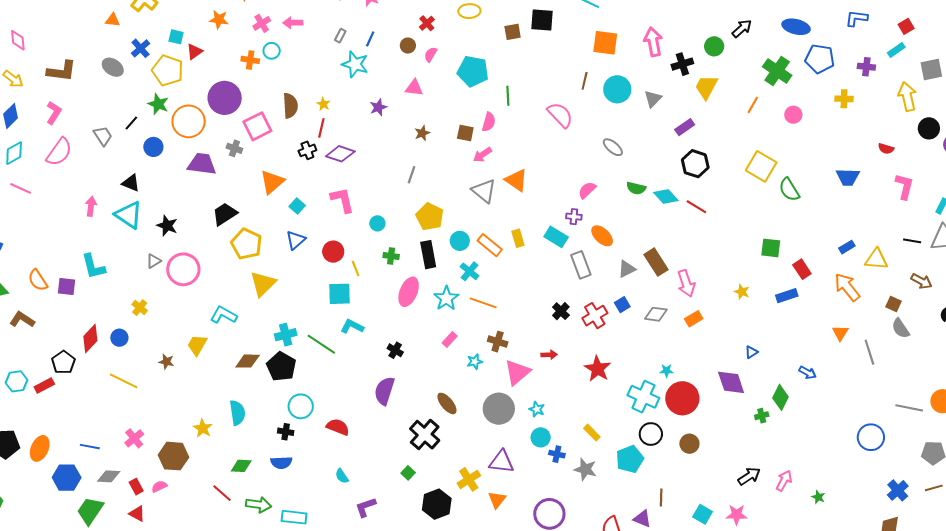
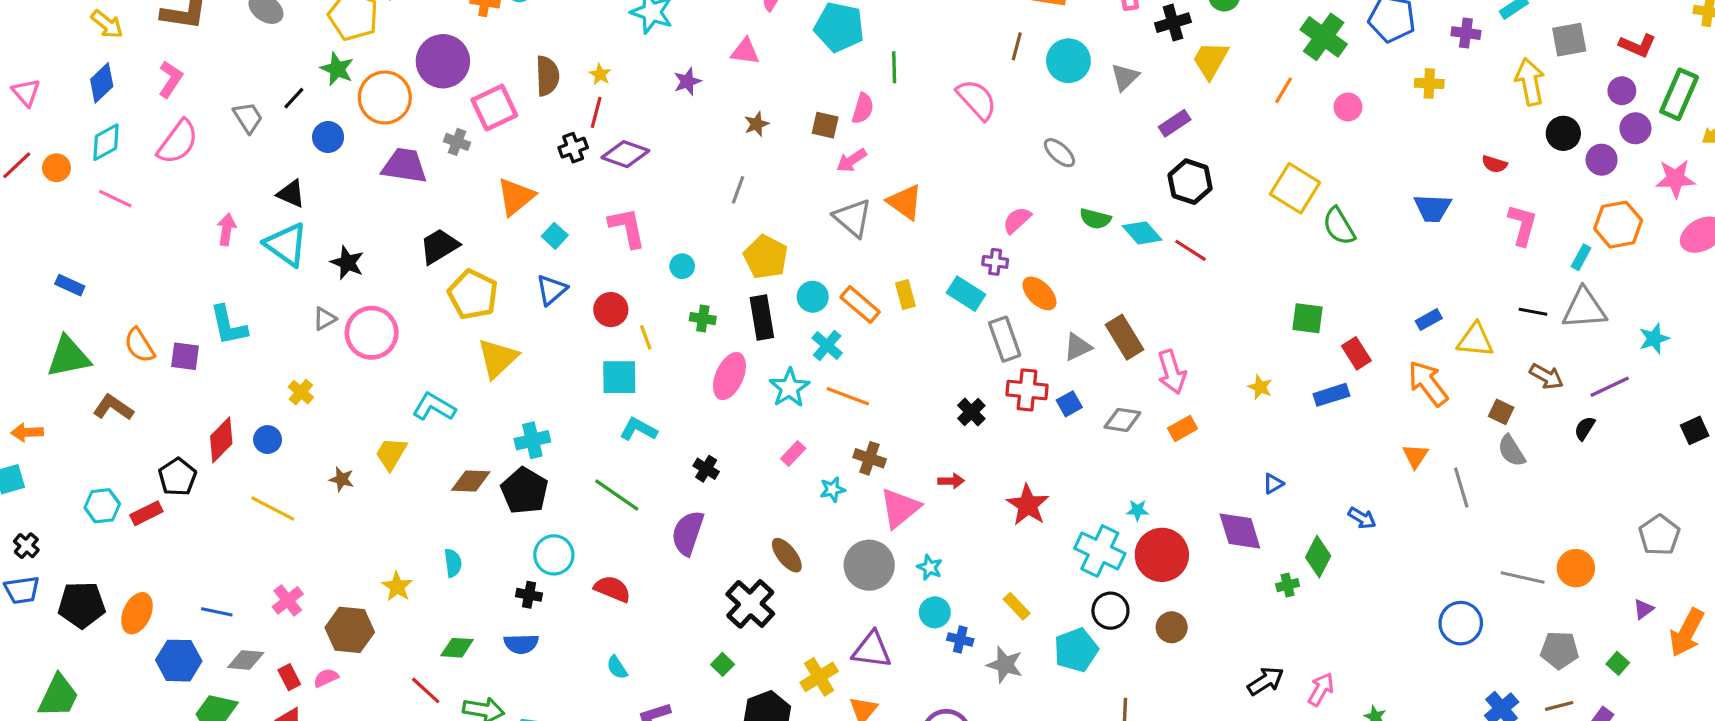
red cross: (595, 316) -> (1027, 390), moved, turned 35
green line: (321, 344) -> (617, 495), moved
cyan semicircle: (237, 413) -> (453, 563), size x0.7

